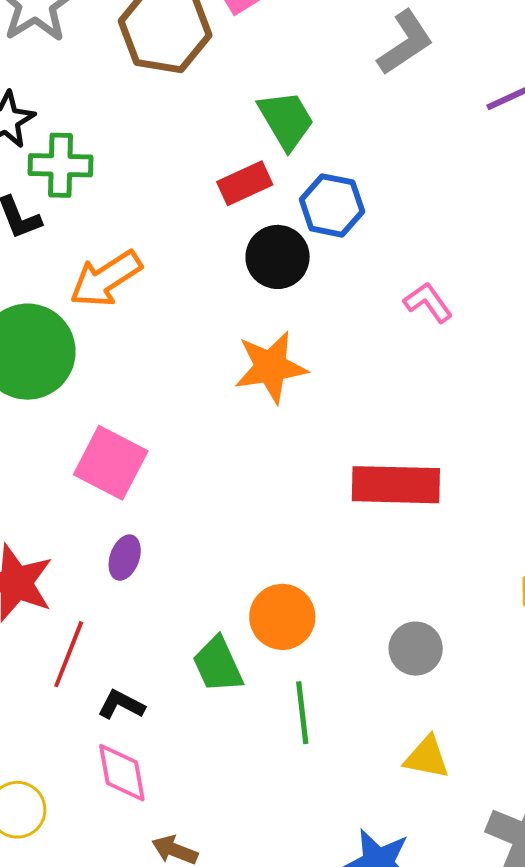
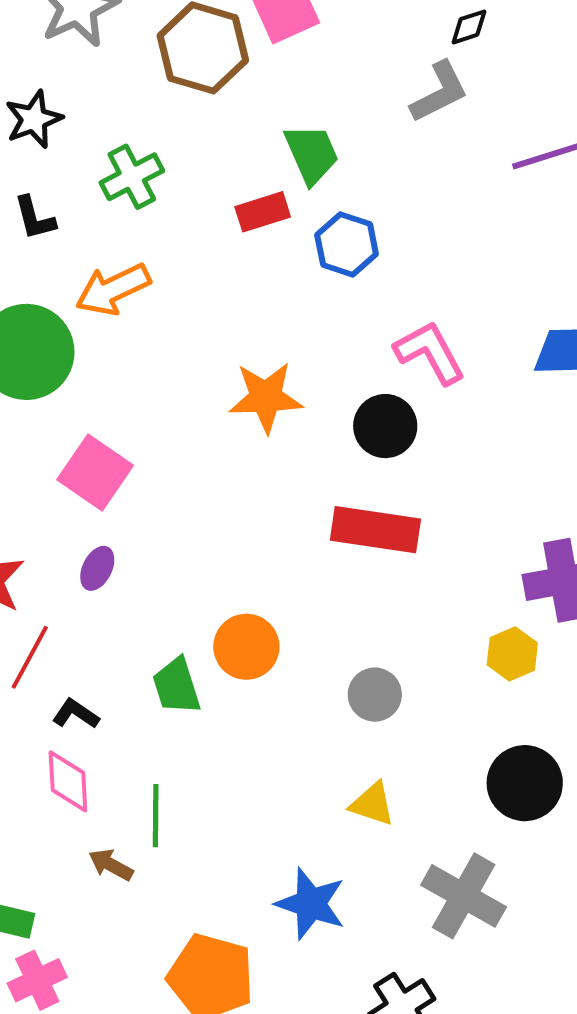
green cross: (61, 165) -> (132, 177), moved, turned -36
black circle: (278, 257) -> (385, 426), moved
pink L-shape: (428, 302) -> (430, 353), size x1.5
green line: (302, 713) -> (156, 816), moved

